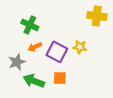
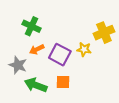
yellow cross: (97, 16) -> (104, 33), moved, turned -30
gray star: (17, 62) -> (18, 65), turned -30

